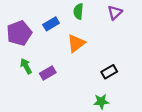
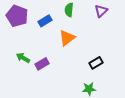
purple pentagon: (19, 33) -> (17, 16), moved, turned -30
green arrow: (26, 66) -> (23, 58), turned -32

